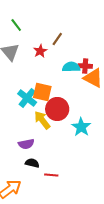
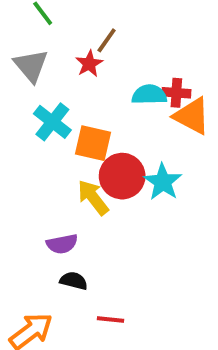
brown line: (57, 39) -> (107, 40), moved
cyan cross: (27, 98) -> (52, 122), moved
cyan star: (81, 127) -> (163, 182), moved
red line: (51, 175) -> (110, 319), moved

